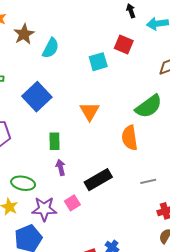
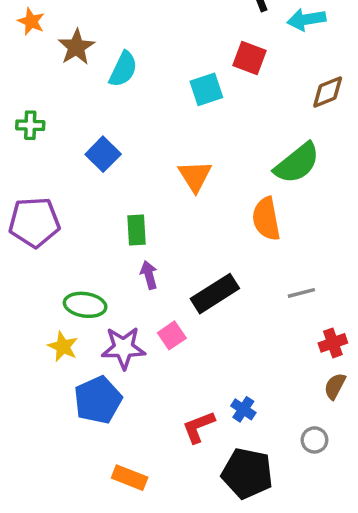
blue square: (37, 97) -> (103, 154), size x0.7

